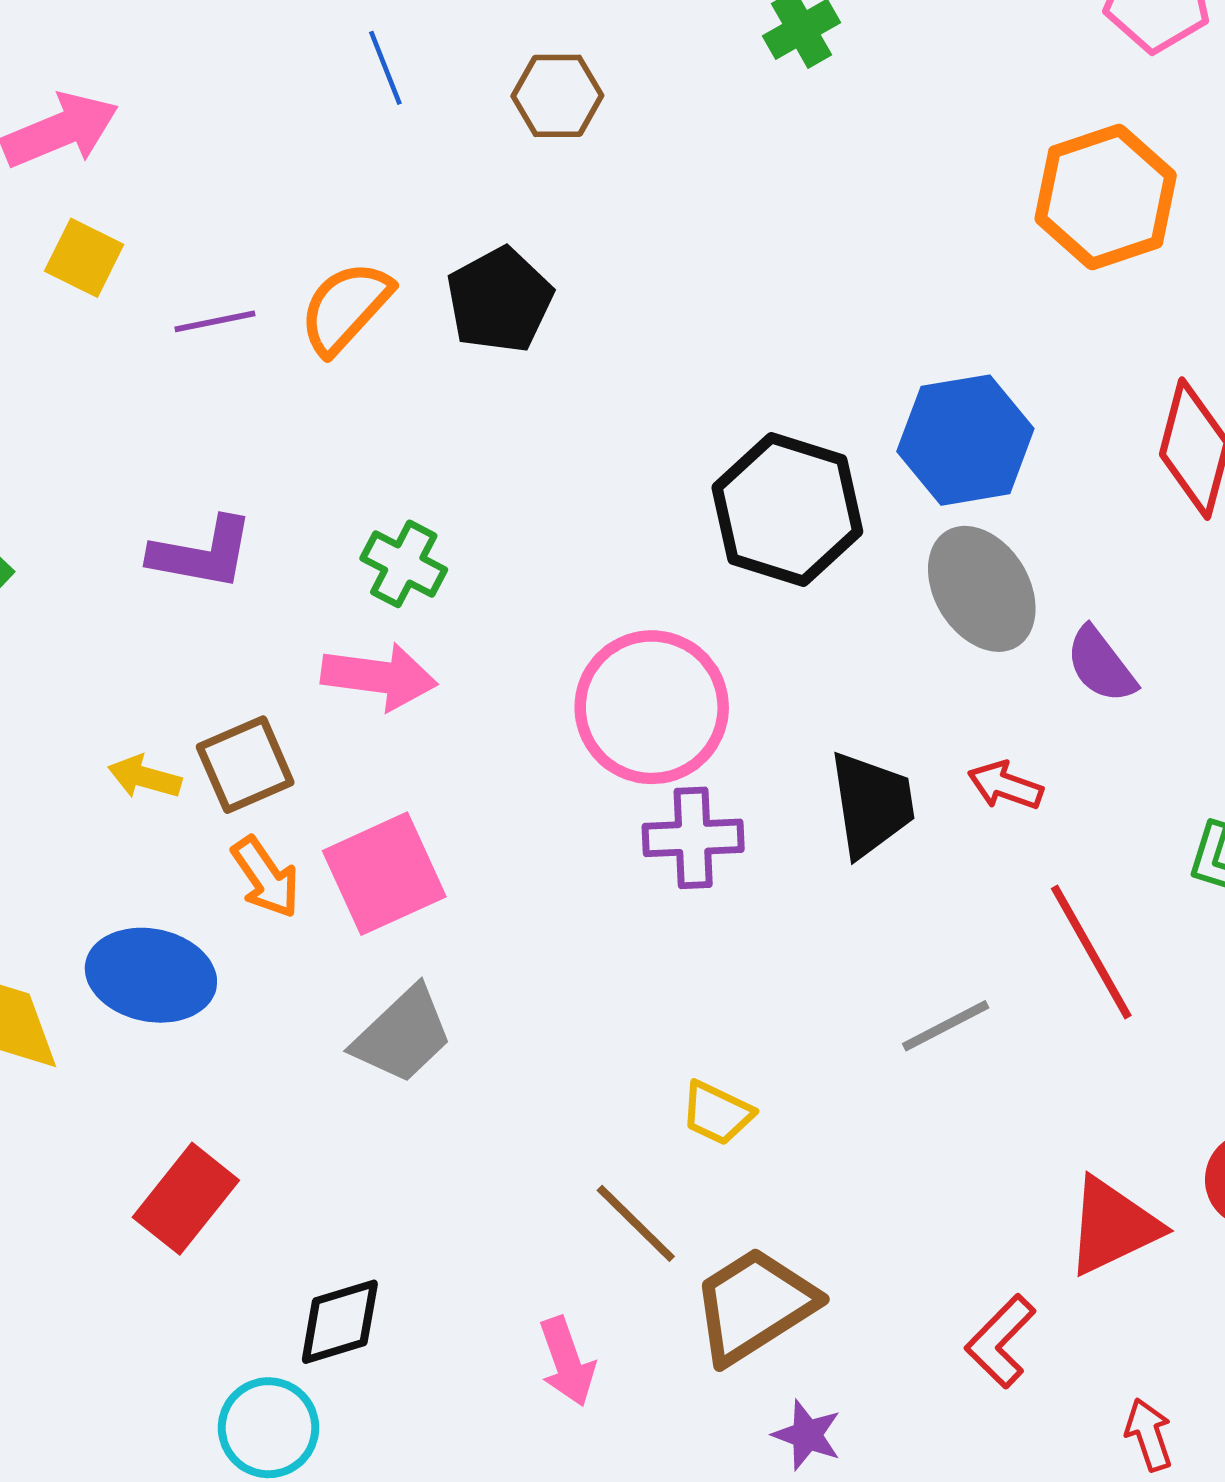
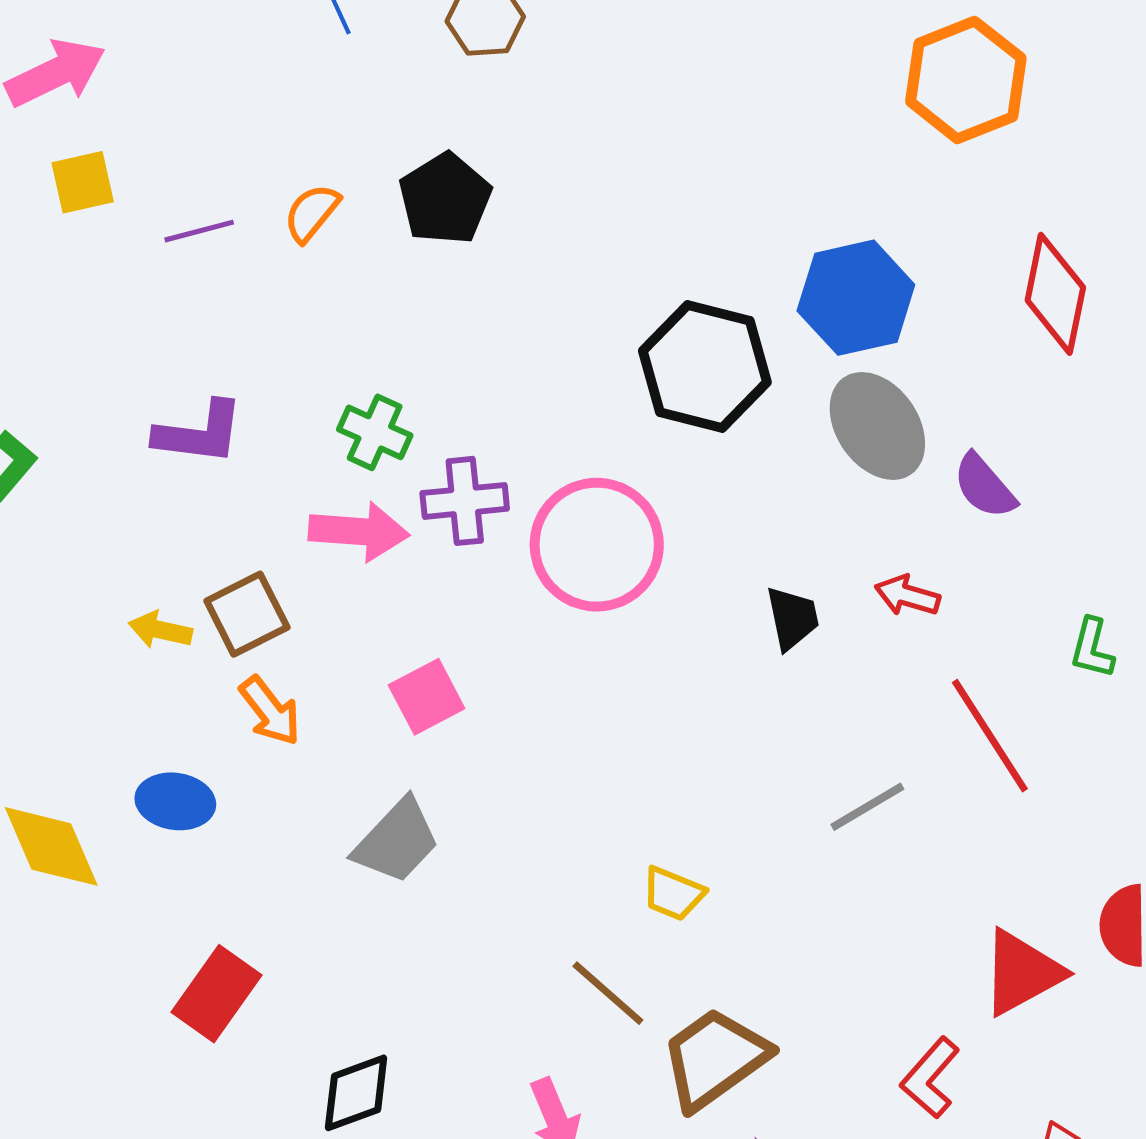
yellow square: (84, 258) -> (83, 182), turned -36
orange semicircle: (345, 308) -> (312, 213), size x0.7
black trapezoid: (872, 804) -> (792, 618), size x0.7
purple cross: (693, 838) -> (465, 501), moved
pink square: (384, 874) -> (427, 697), moved, size x0.7
blue ellipse: (151, 975) -> (175, 801), size x0.7

